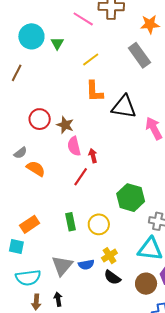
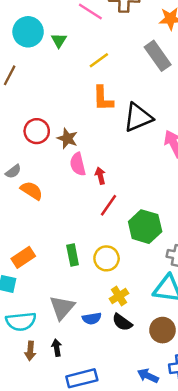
black triangle: (124, 107) -> (138, 117), turned -32
red line: (81, 177) -> (109, 205), moved
blue semicircle: (86, 265) -> (92, 319), moved

